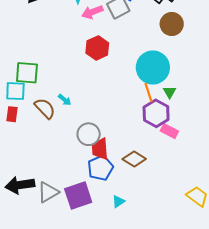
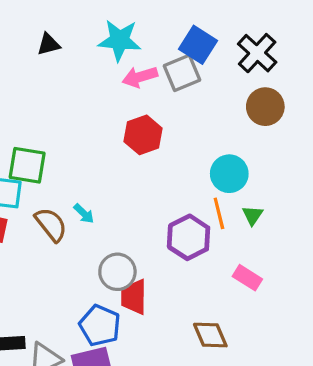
cyan circle: (153, 67) -> (229, 174), size x0.7
purple hexagon: (156, 113) -> (189, 237), moved
brown diamond: (134, 159) -> (210, 335), moved, turned 30
blue pentagon: (100, 168) -> (100, 325), moved, turned -30

